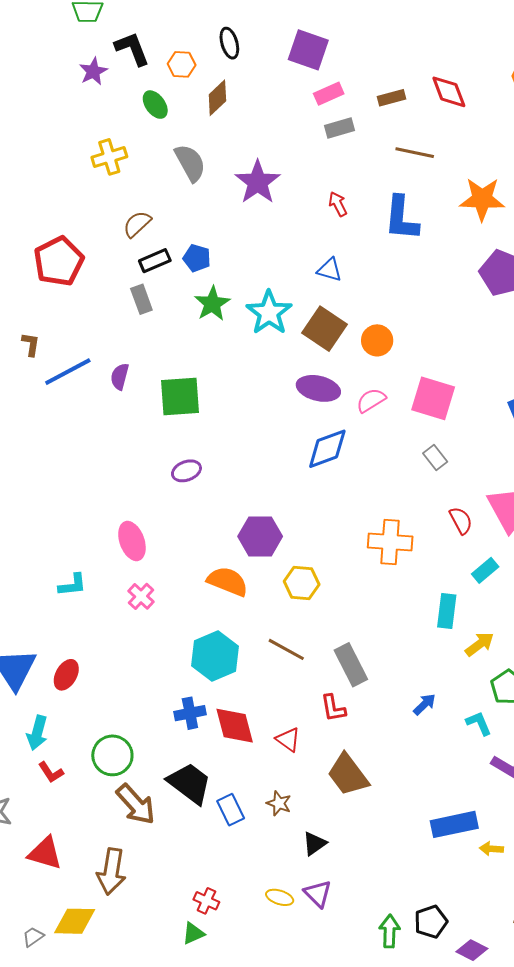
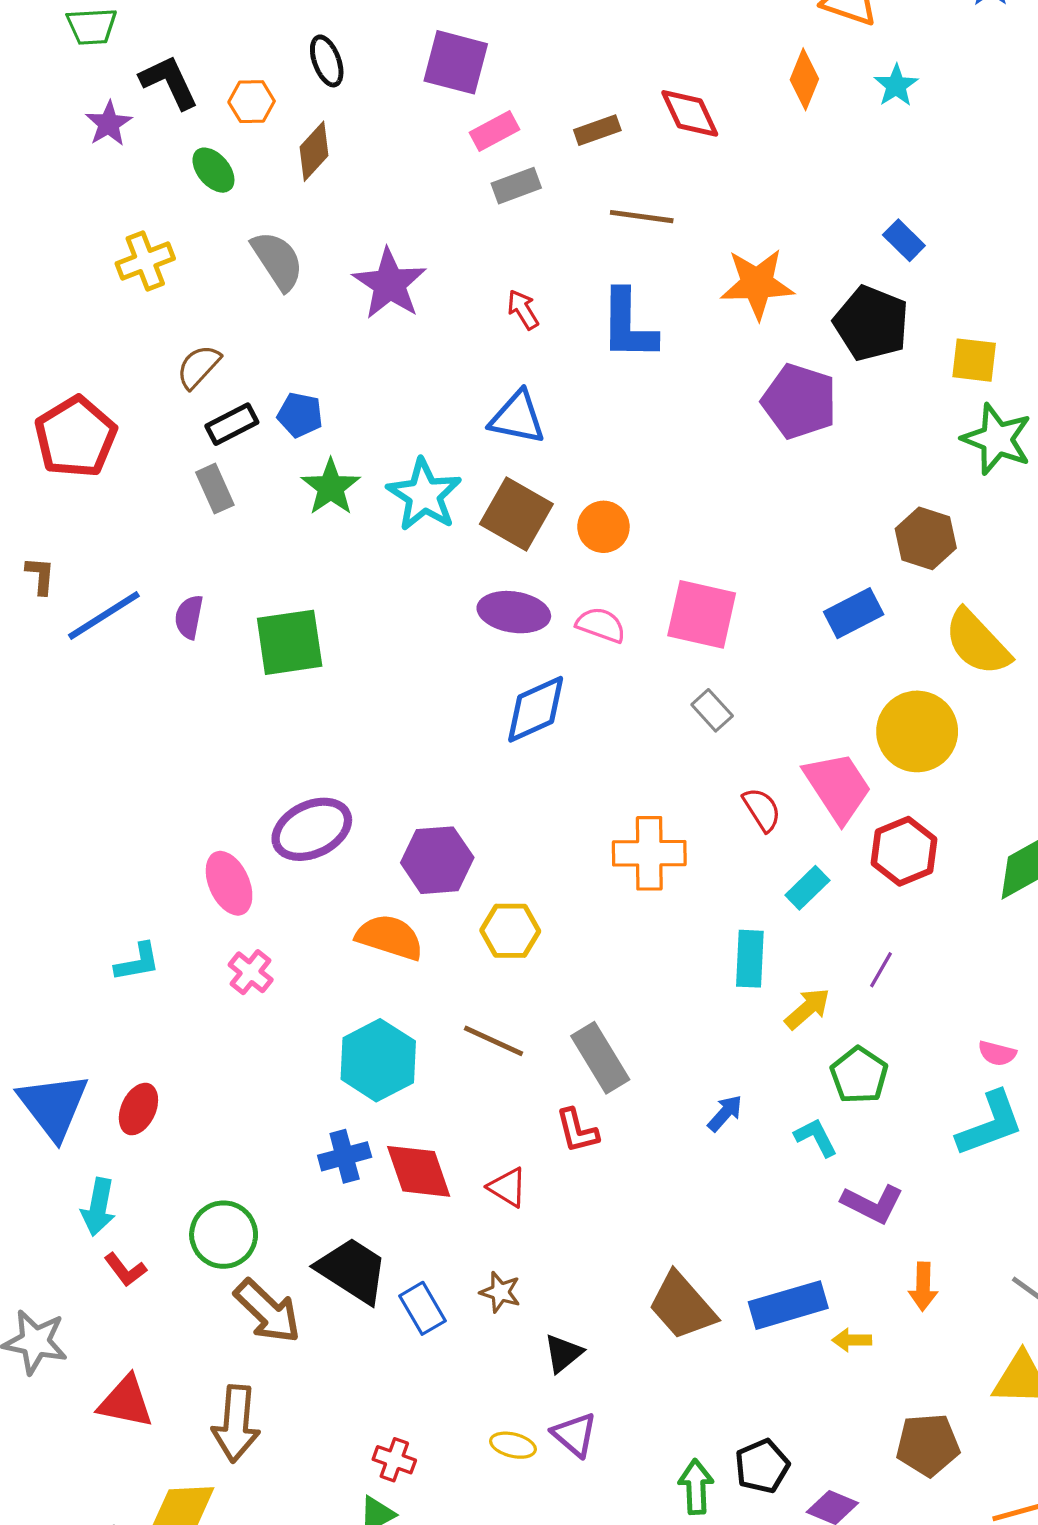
blue triangle: (330, 270) -> (517, 418), size x1.4
pink semicircle: (371, 400) -> (601, 625), turned 56
purple ellipse: (186, 471) -> (312, 829), moved, size x1.6
brown trapezoid: (348, 775) -> (682, 1306), moved

